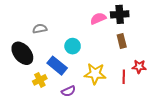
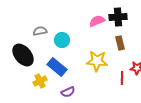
cyan circle: (73, 46) -> (62, 40), moved
yellow star: (95, 74) -> (97, 61), moved

